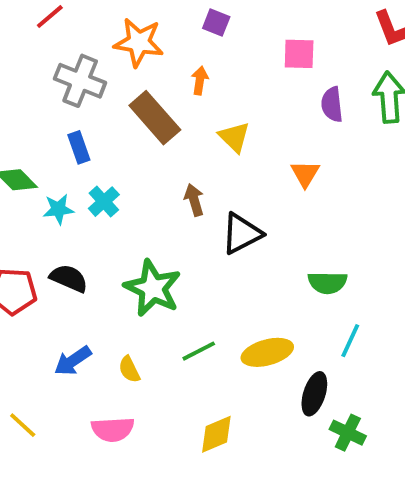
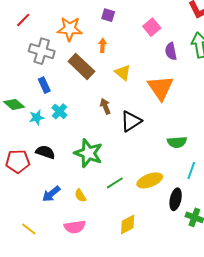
pink square: (299, 54) -> (152, 27), turned -36
orange triangle: (305, 174) -> (160, 88), size x1.8

